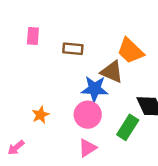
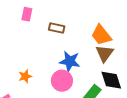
brown triangle: (112, 72) -> (105, 53), moved, turned 36

